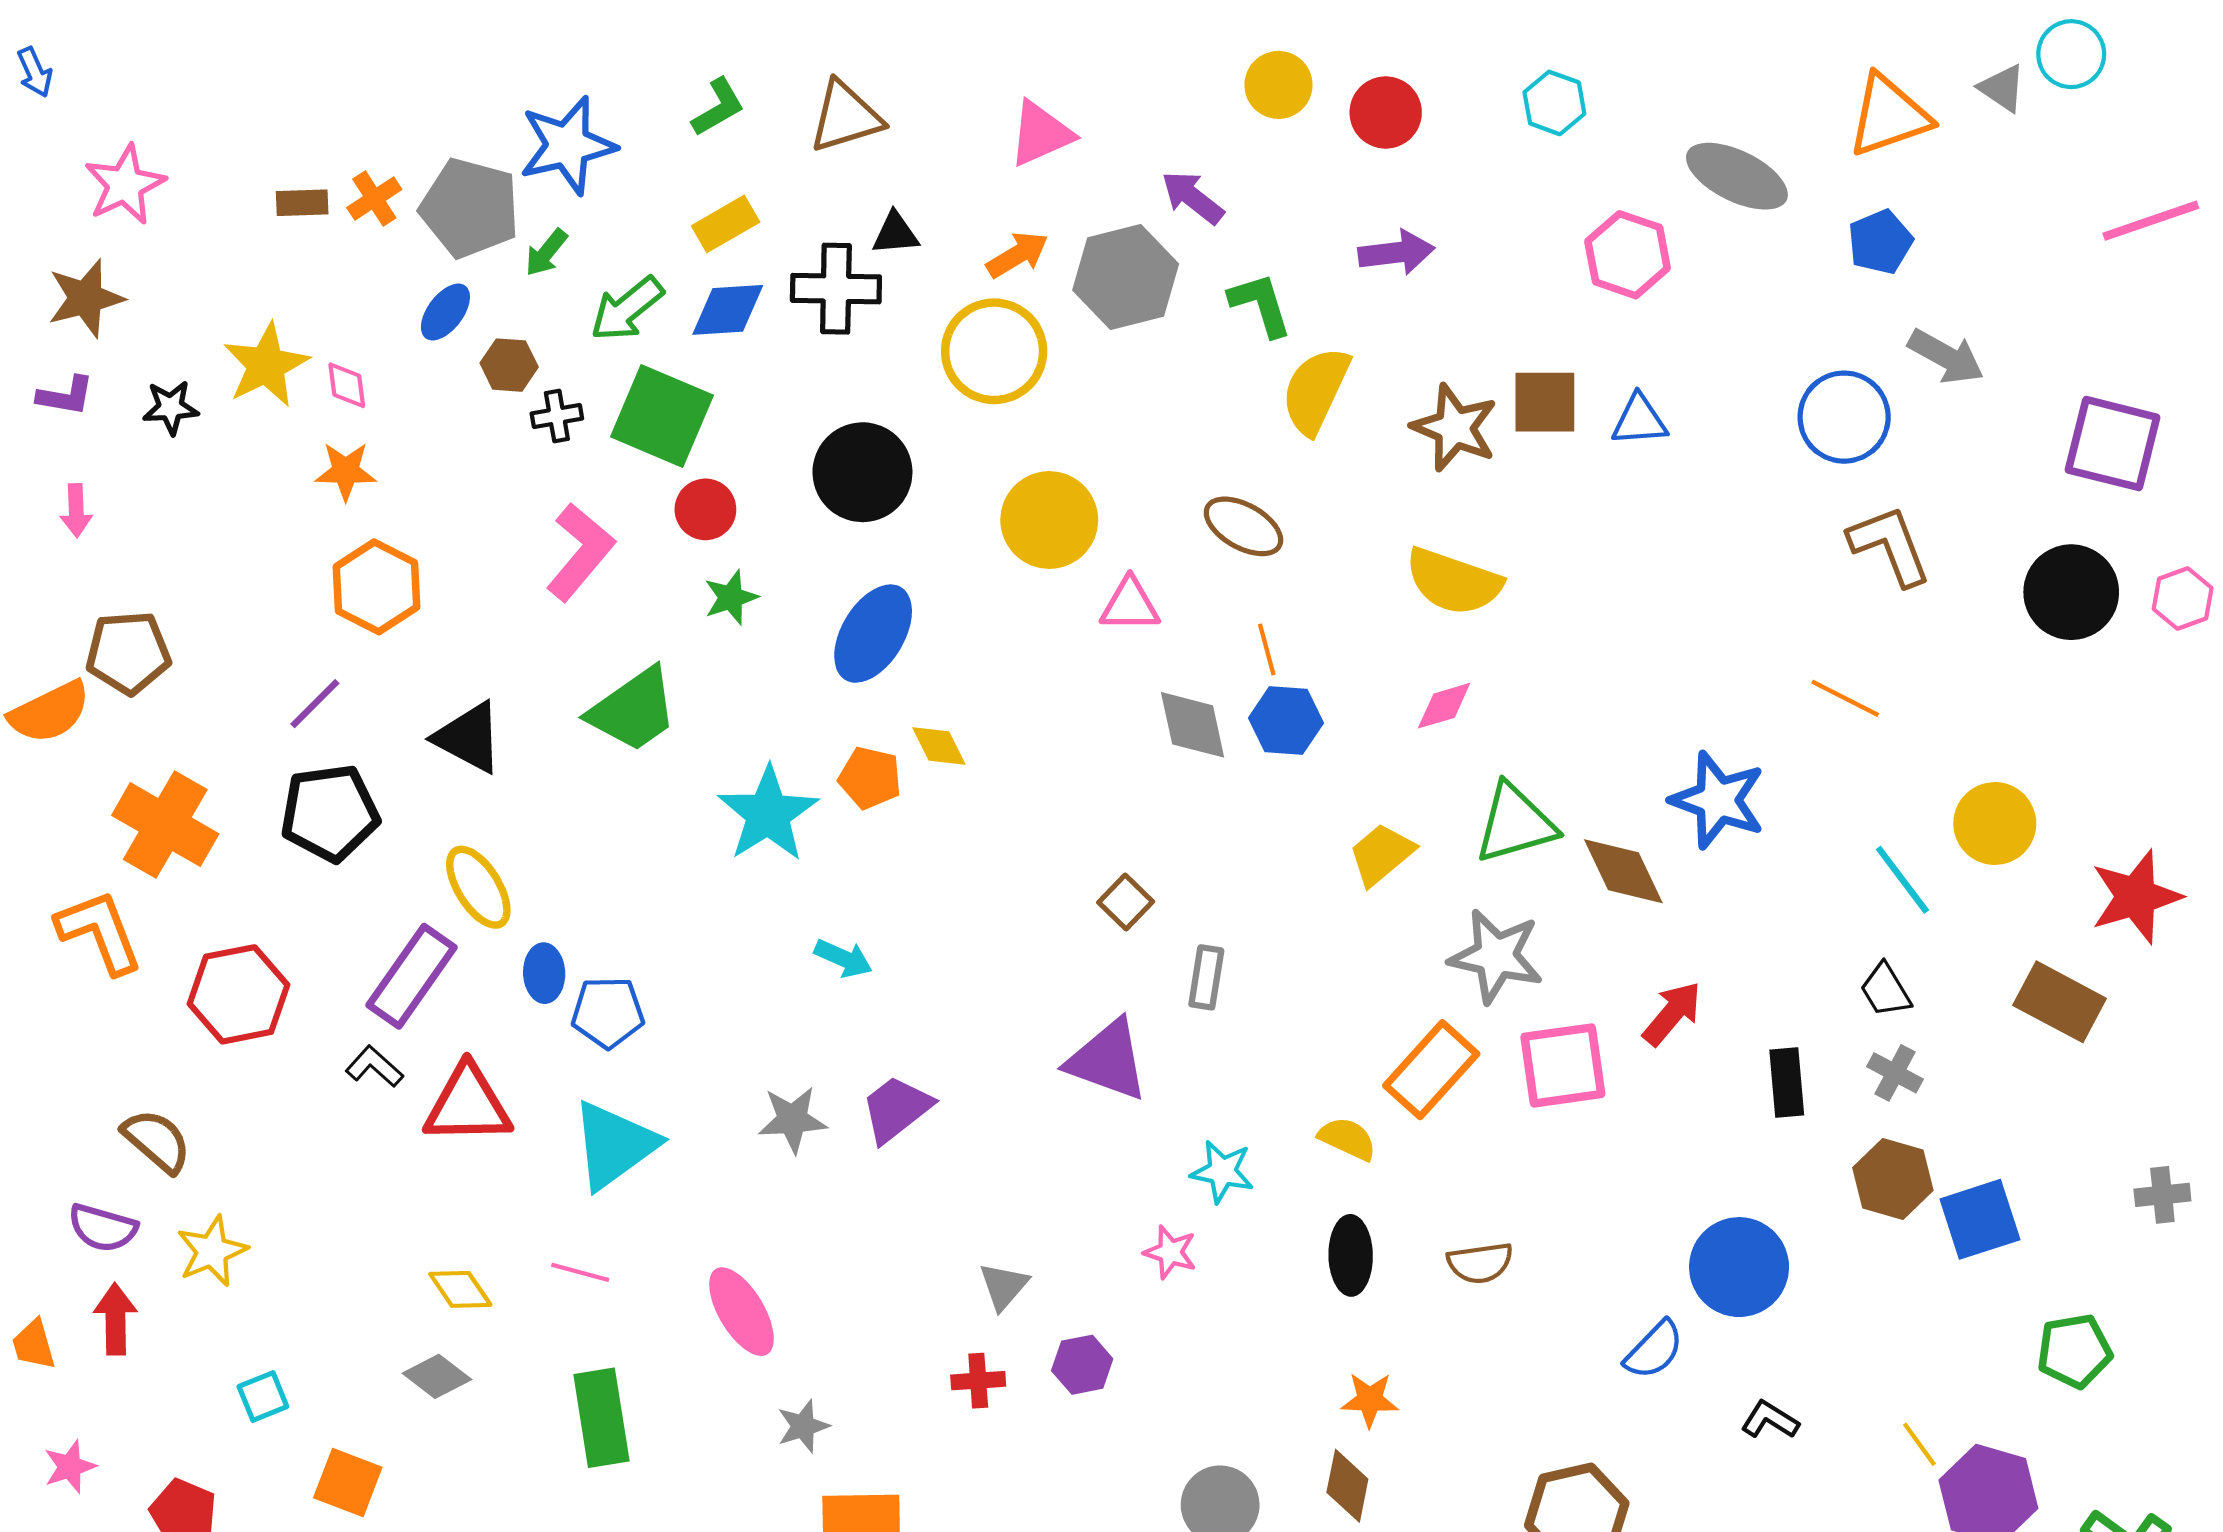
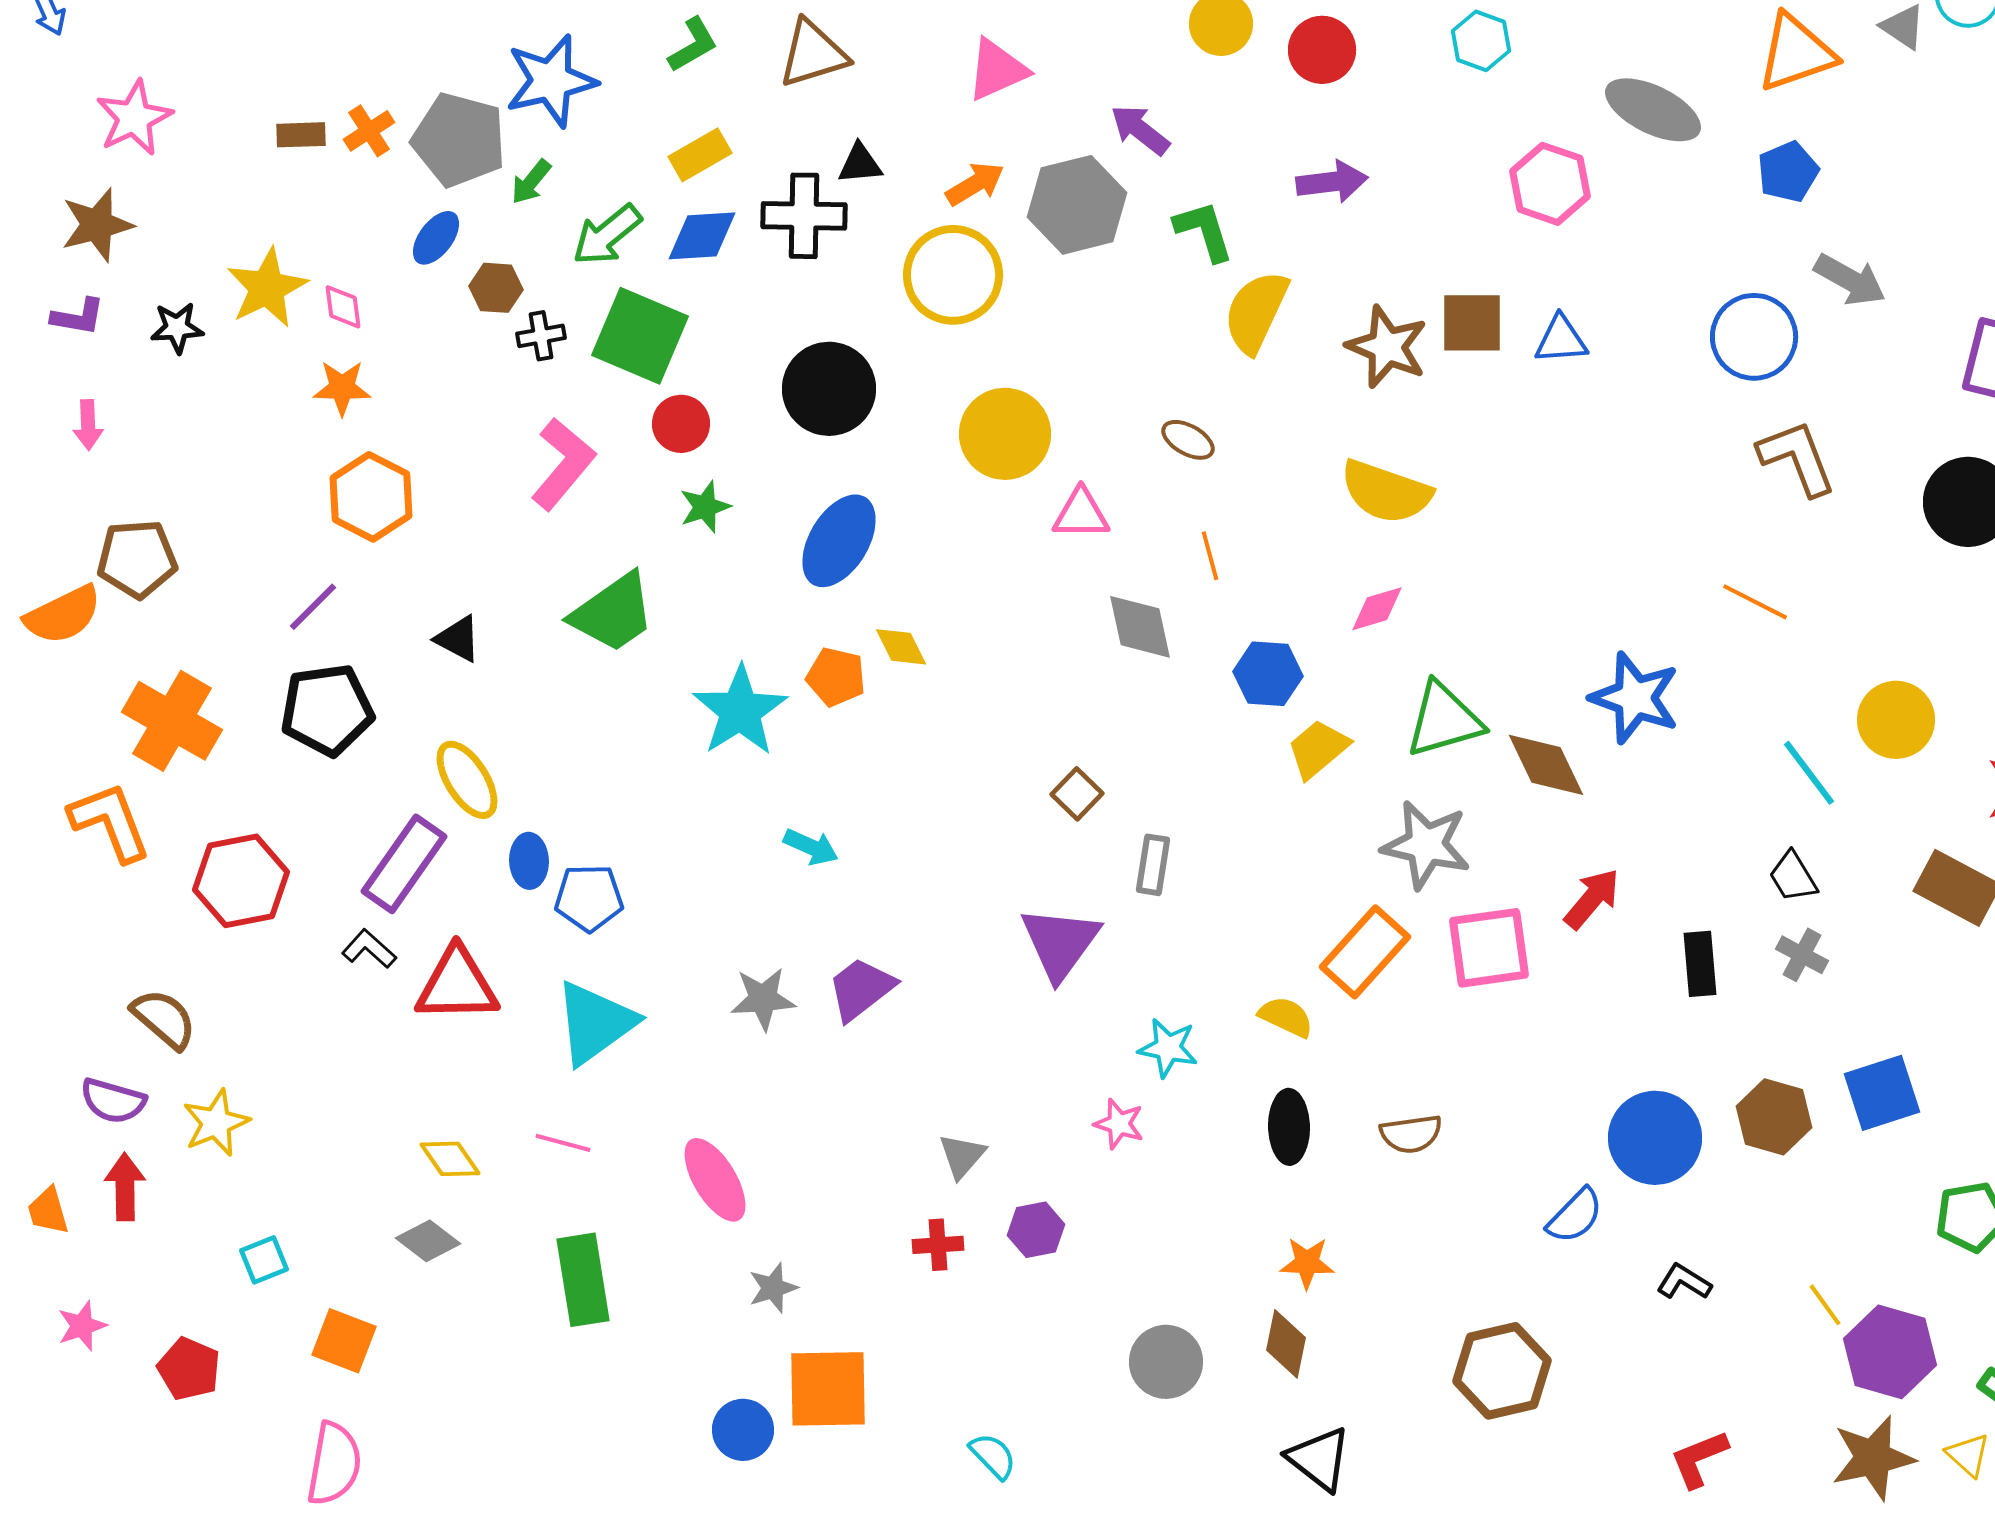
brown ellipse: (1243, 526) -> (1188, 440), size x0.7
blue hexagon: (1286, 721) -> (1268, 674), moved
black triangle: (469, 738) -> (458, 639), size x0.7
purple triangle: (1108, 1060) -> (1060, 943), turned 46
brown hexagon: (1893, 1179) -> (1774, 1117), moved

